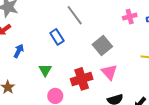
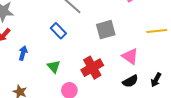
gray square: (102, 45) -> (106, 30), turned 36
pink triangle: (109, 72) -> (130, 56), moved

